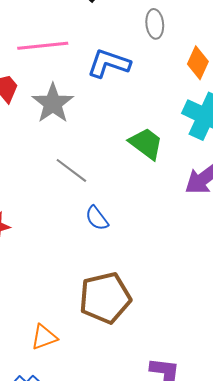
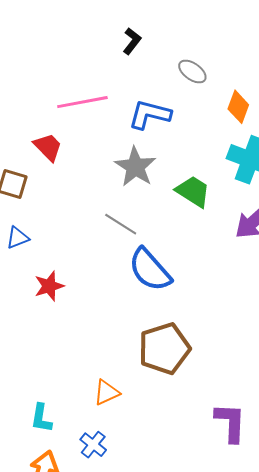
gray ellipse: (155, 24) -> (192, 72), turned -44
gray star: (53, 103) -> (135, 167), moved
blue semicircle: (97, 218) -> (150, 270), size x1.8

